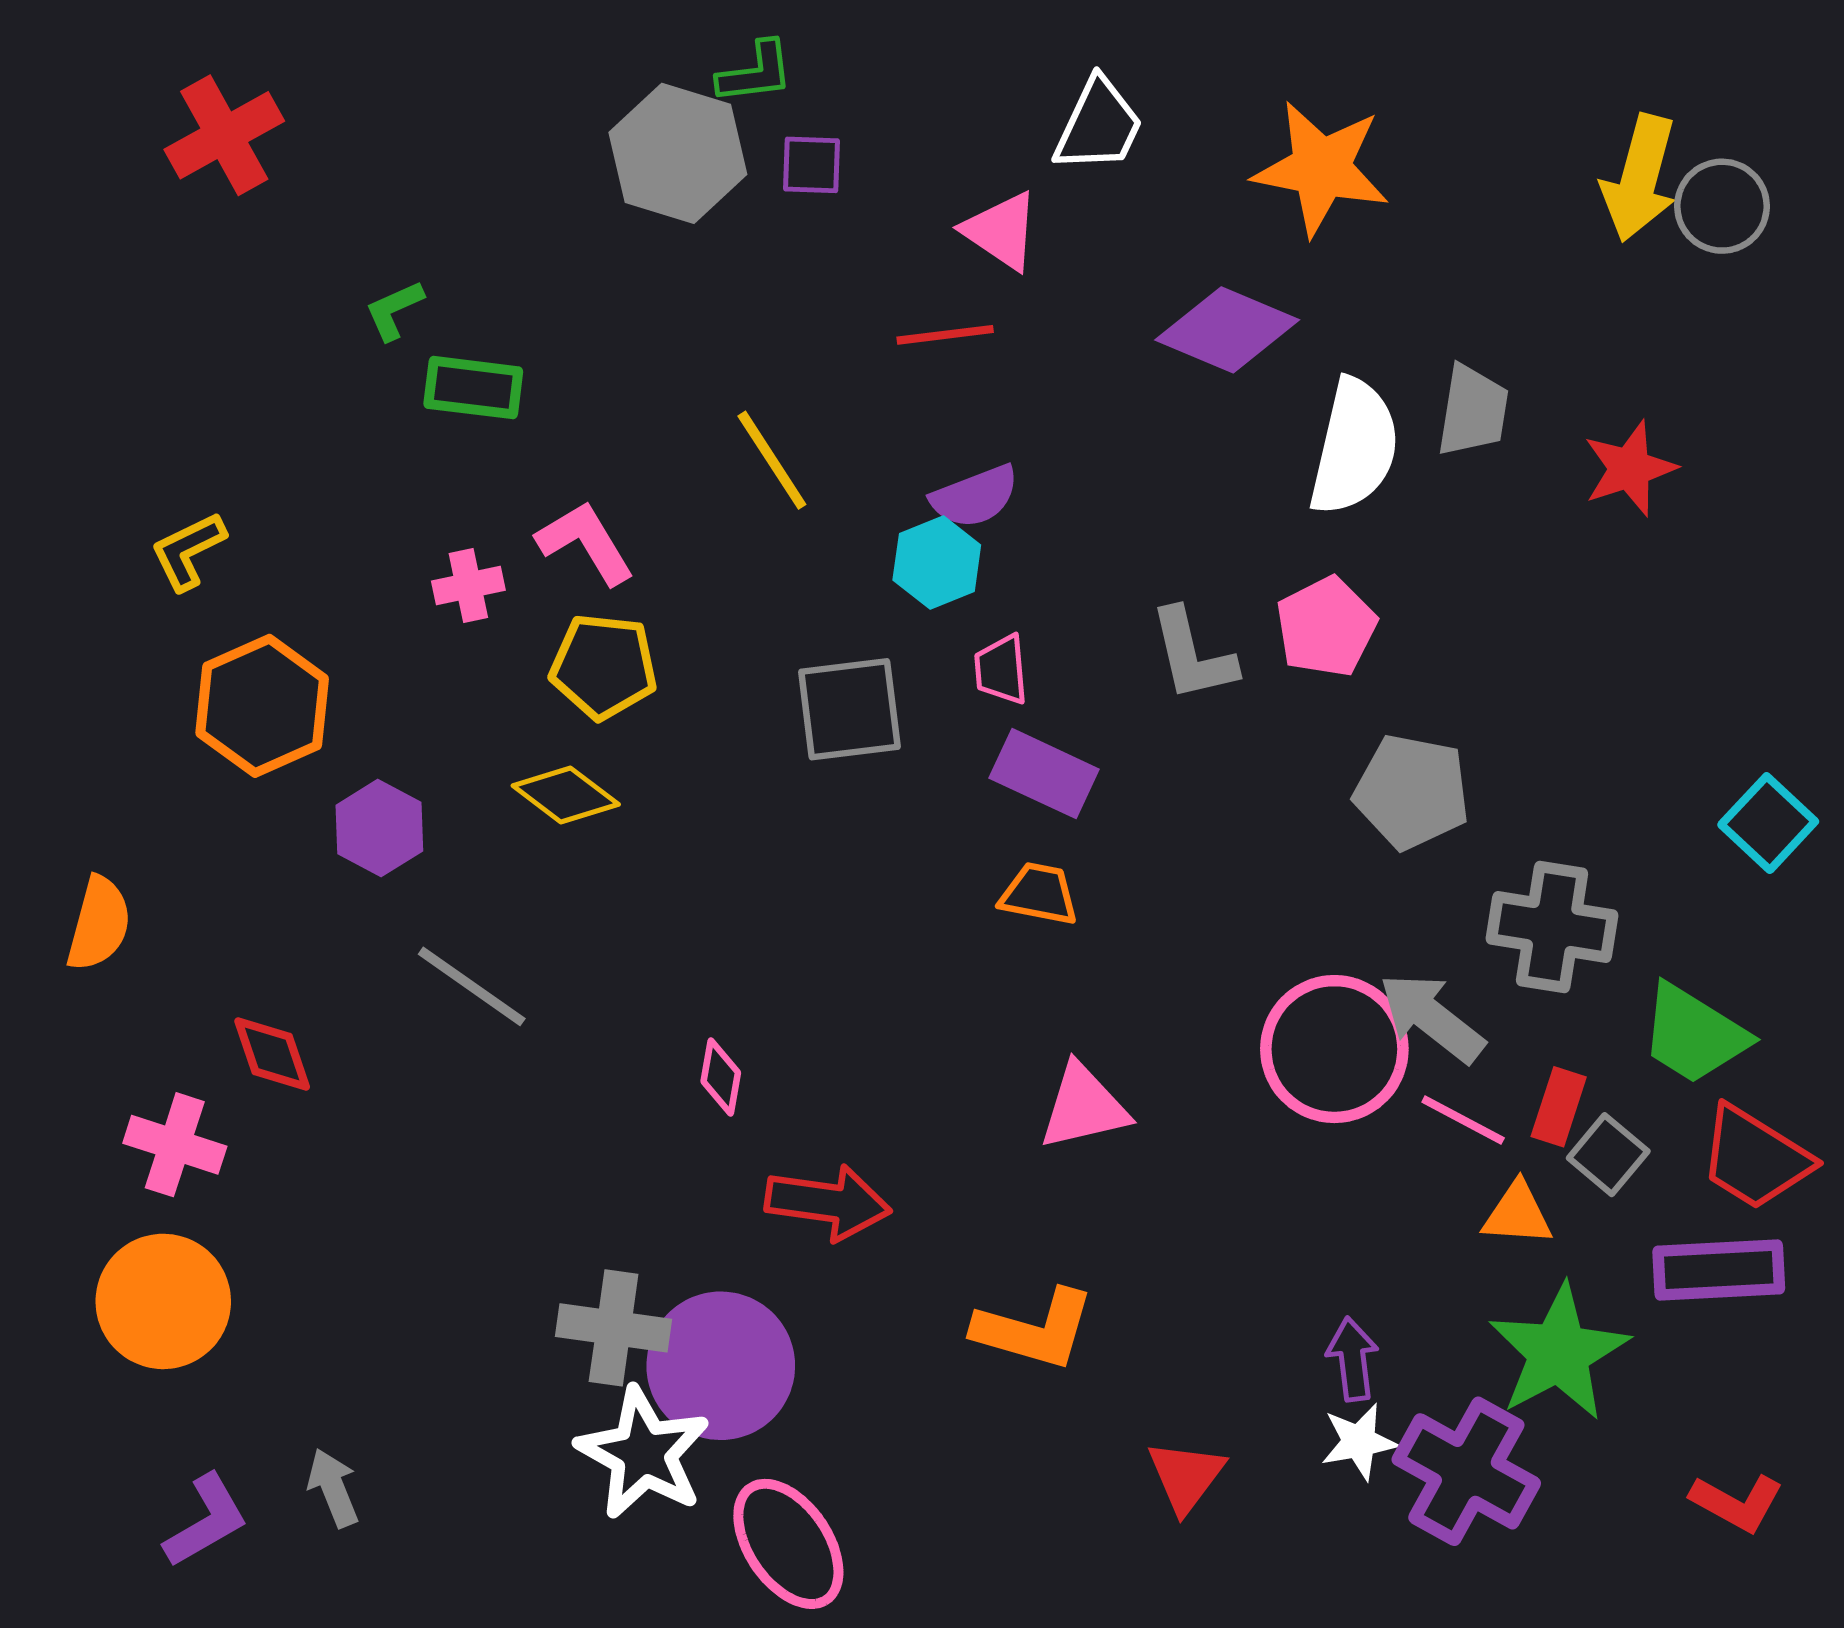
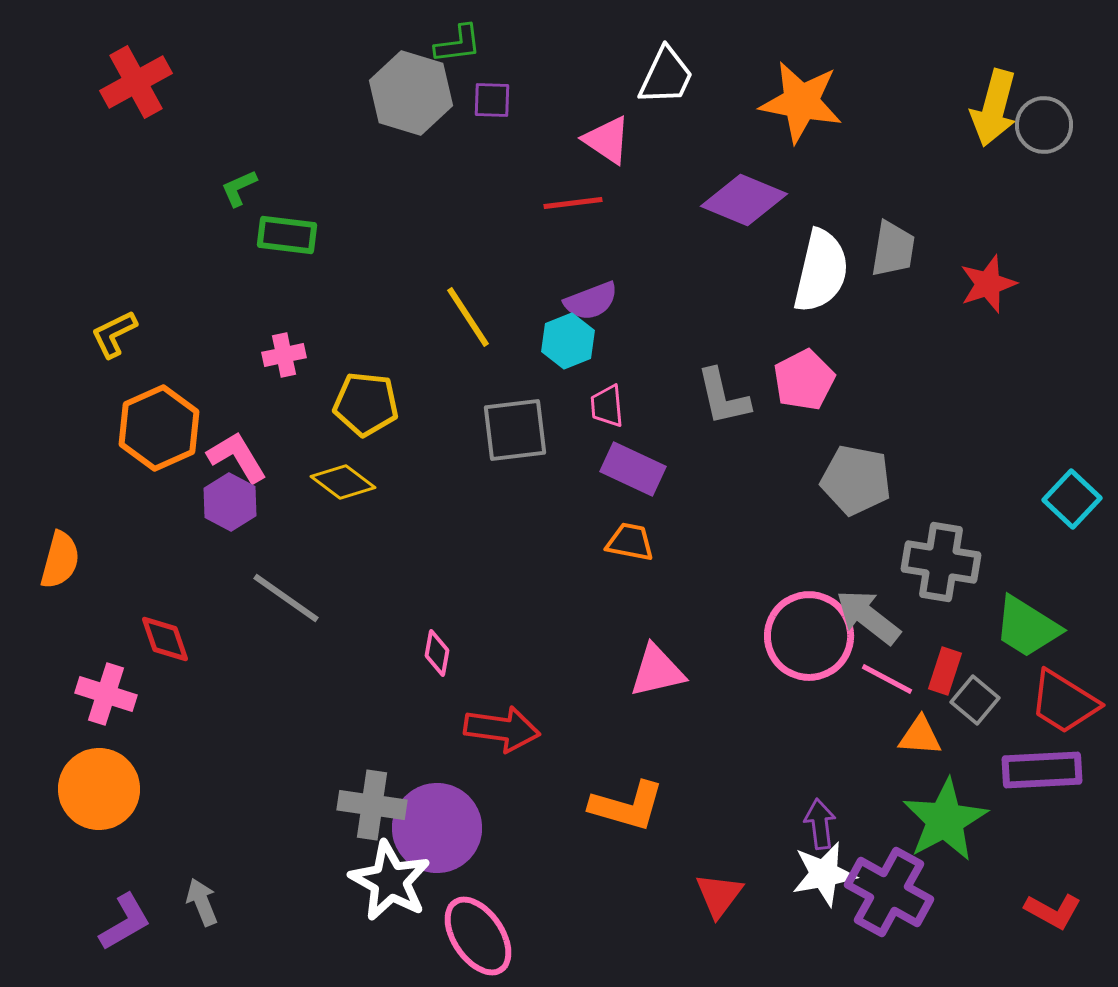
yellow line: (772, 460) -> (468, 317), moved
pink L-shape: (586, 543) -> (237, 457), moved
white star: (1359, 1442) -> (824, 874), size x1.4

